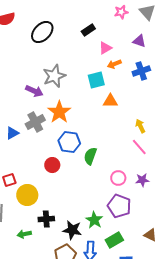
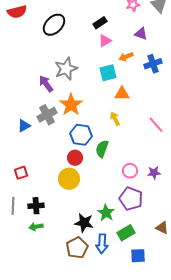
purple triangle: (139, 41) -> (141, 34), moved
pink triangle: (105, 48) -> (105, 41), moved
purple arrow: (34, 91) -> (46, 84), turned -150
yellow arrow: (140, 126) -> (115, 119), moved
pink line: (139, 147) -> (156, 125), moved
red circle: (52, 165) -> (75, 158), moved
yellow circle: (27, 195) -> (69, 179), moved
black cross: (46, 219) -> (36, 206), moved

